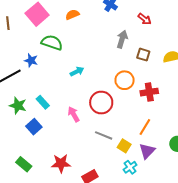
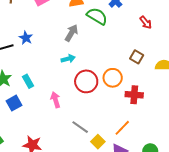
gray arrow: (122, 39) -> (71, 33), moved
green semicircle: (52, 43) -> (97, 16), moved
red circle: (101, 103) -> (86, 81), moved

